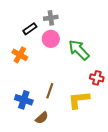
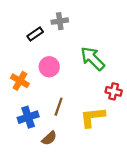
pink circle: (51, 39) -> (49, 67), moved
orange cross: (20, 55) -> (20, 81), moved
blue cross: (24, 100) -> (28, 117), turned -36

